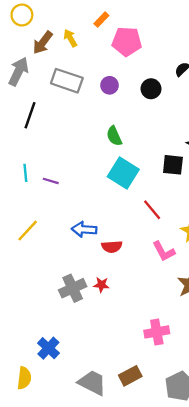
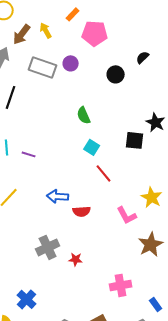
purple circle: (110, 85) -> (71, 63), moved
cyan square: (123, 173) -> (92, 147), size x0.6
red line: (152, 210) -> (104, 173), moved
red star: (101, 285) -> (76, 259), moved

